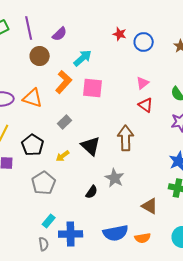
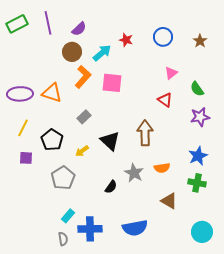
red star: (120, 34) -> (126, 40), moved
brown circle: (40, 56) -> (72, 52), moved
pink triangle: (143, 83) -> (171, 73), moved
orange semicircle: (143, 238) -> (162, 168), moved

